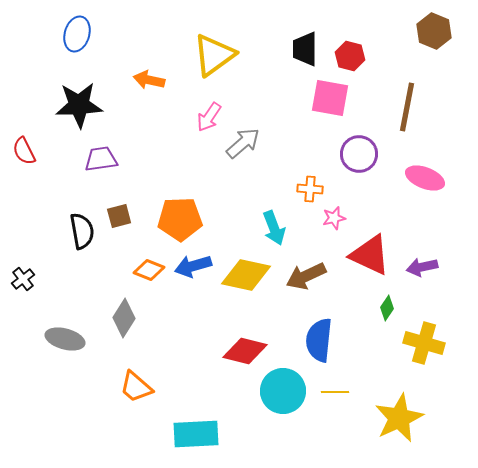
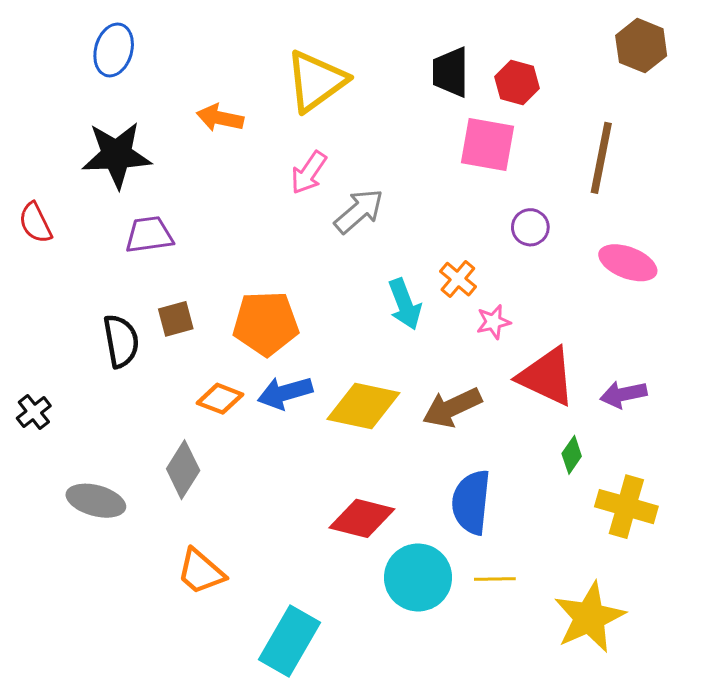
purple circle: (359, 154) -> (530, 227), size x0.7
orange cross: (310, 189) -> (458, 279), turned 35
cyan arrow: (274, 228) -> (405, 304), moved
cyan rectangle: (196, 434) -> (289, 641), turned -57

